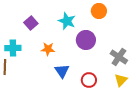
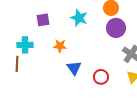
purple square: (31, 23) -> (43, 20), turned 32
purple circle: (86, 40) -> (116, 28), moved

